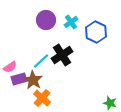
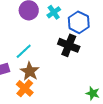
black cross: (62, 55) -> (69, 45), moved, turned -35
brown star: (33, 80) -> (30, 71), moved

